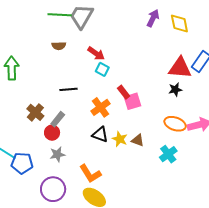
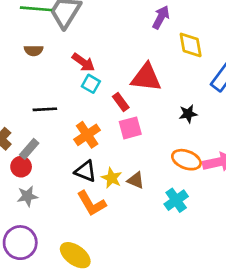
yellow diamond: (179, 24) -> (191, 45), moved
red triangle: (180, 68) -> (146, 77), moved
red rectangle: (124, 92) -> (121, 102), moved
orange L-shape: (90, 174) -> (91, 203), moved

